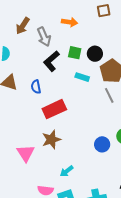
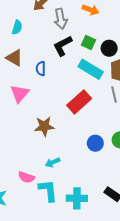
cyan rectangle: (82, 77) -> (91, 69), size x1.6
red rectangle: (54, 109) -> (79, 102), moved, turned -30
pink triangle: (26, 153) -> (20, 94), moved

